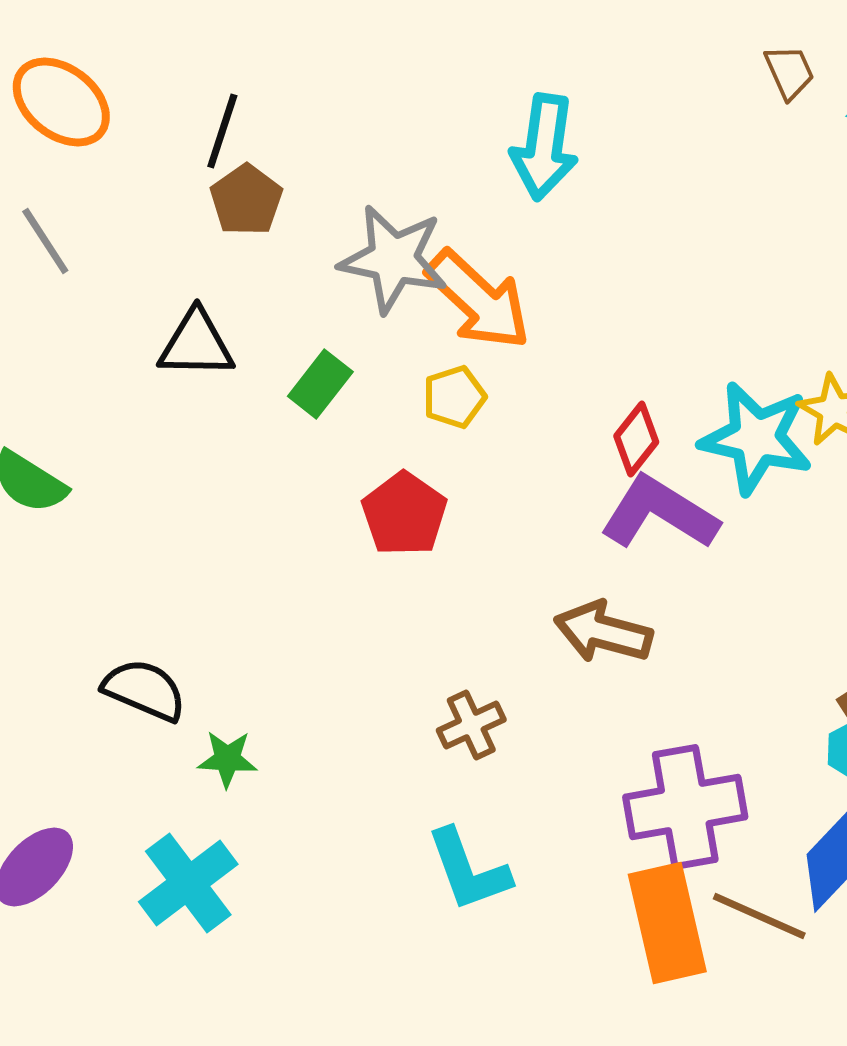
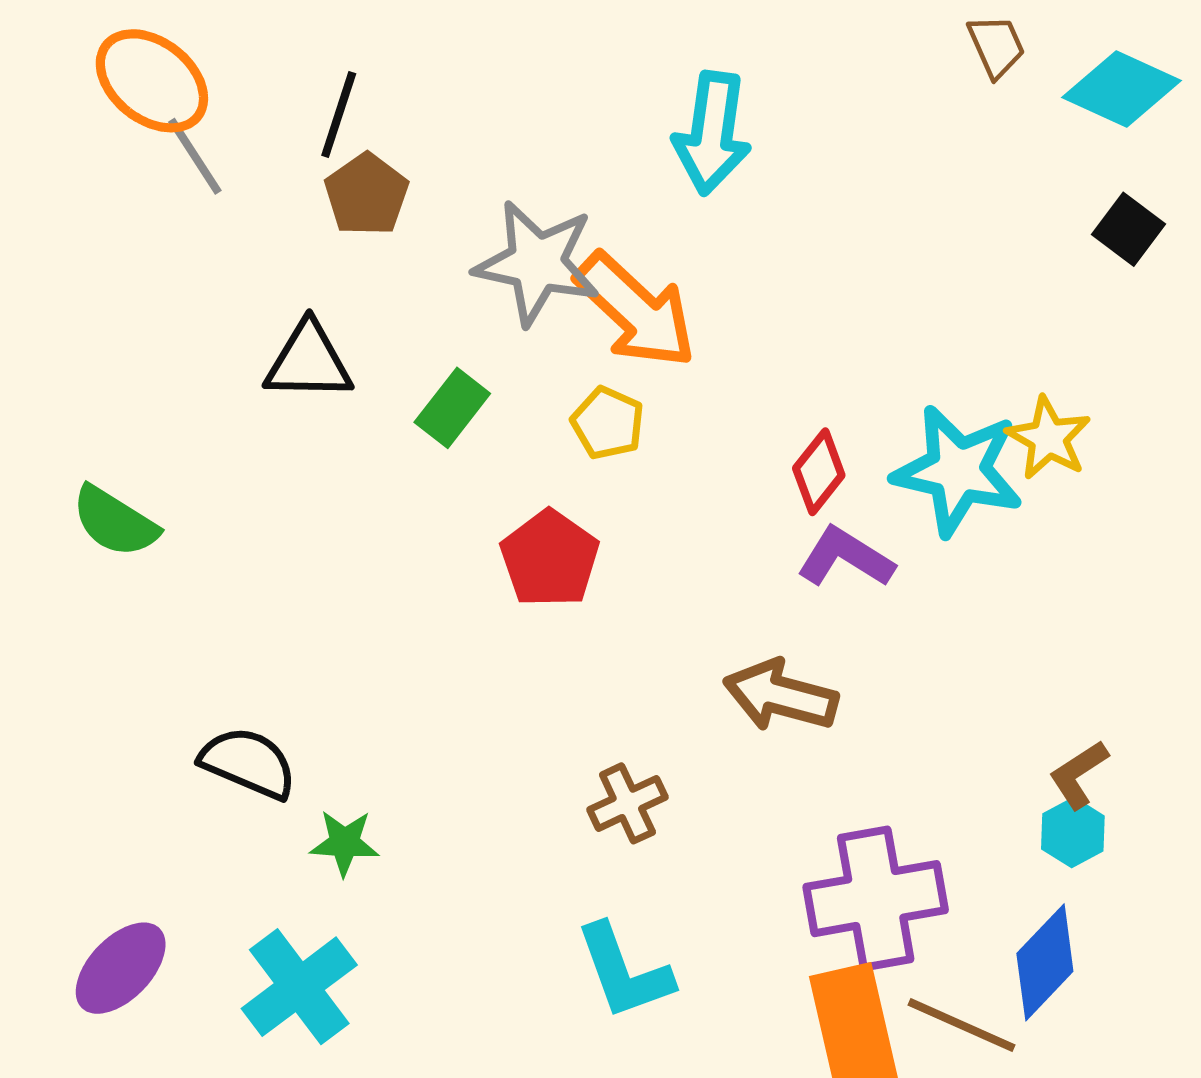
gray line: (45, 241) -> (195, 156), moved
yellow pentagon: (454, 397) -> (608, 423), turned -30
purple L-shape: (659, 513) -> (845, 558), size x0.7

